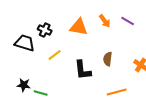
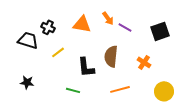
purple line: (128, 21) -> (125, 27), moved
brown semicircle: (108, 59) -> (111, 56), size x1.5
green line: (41, 93) -> (73, 90), moved

